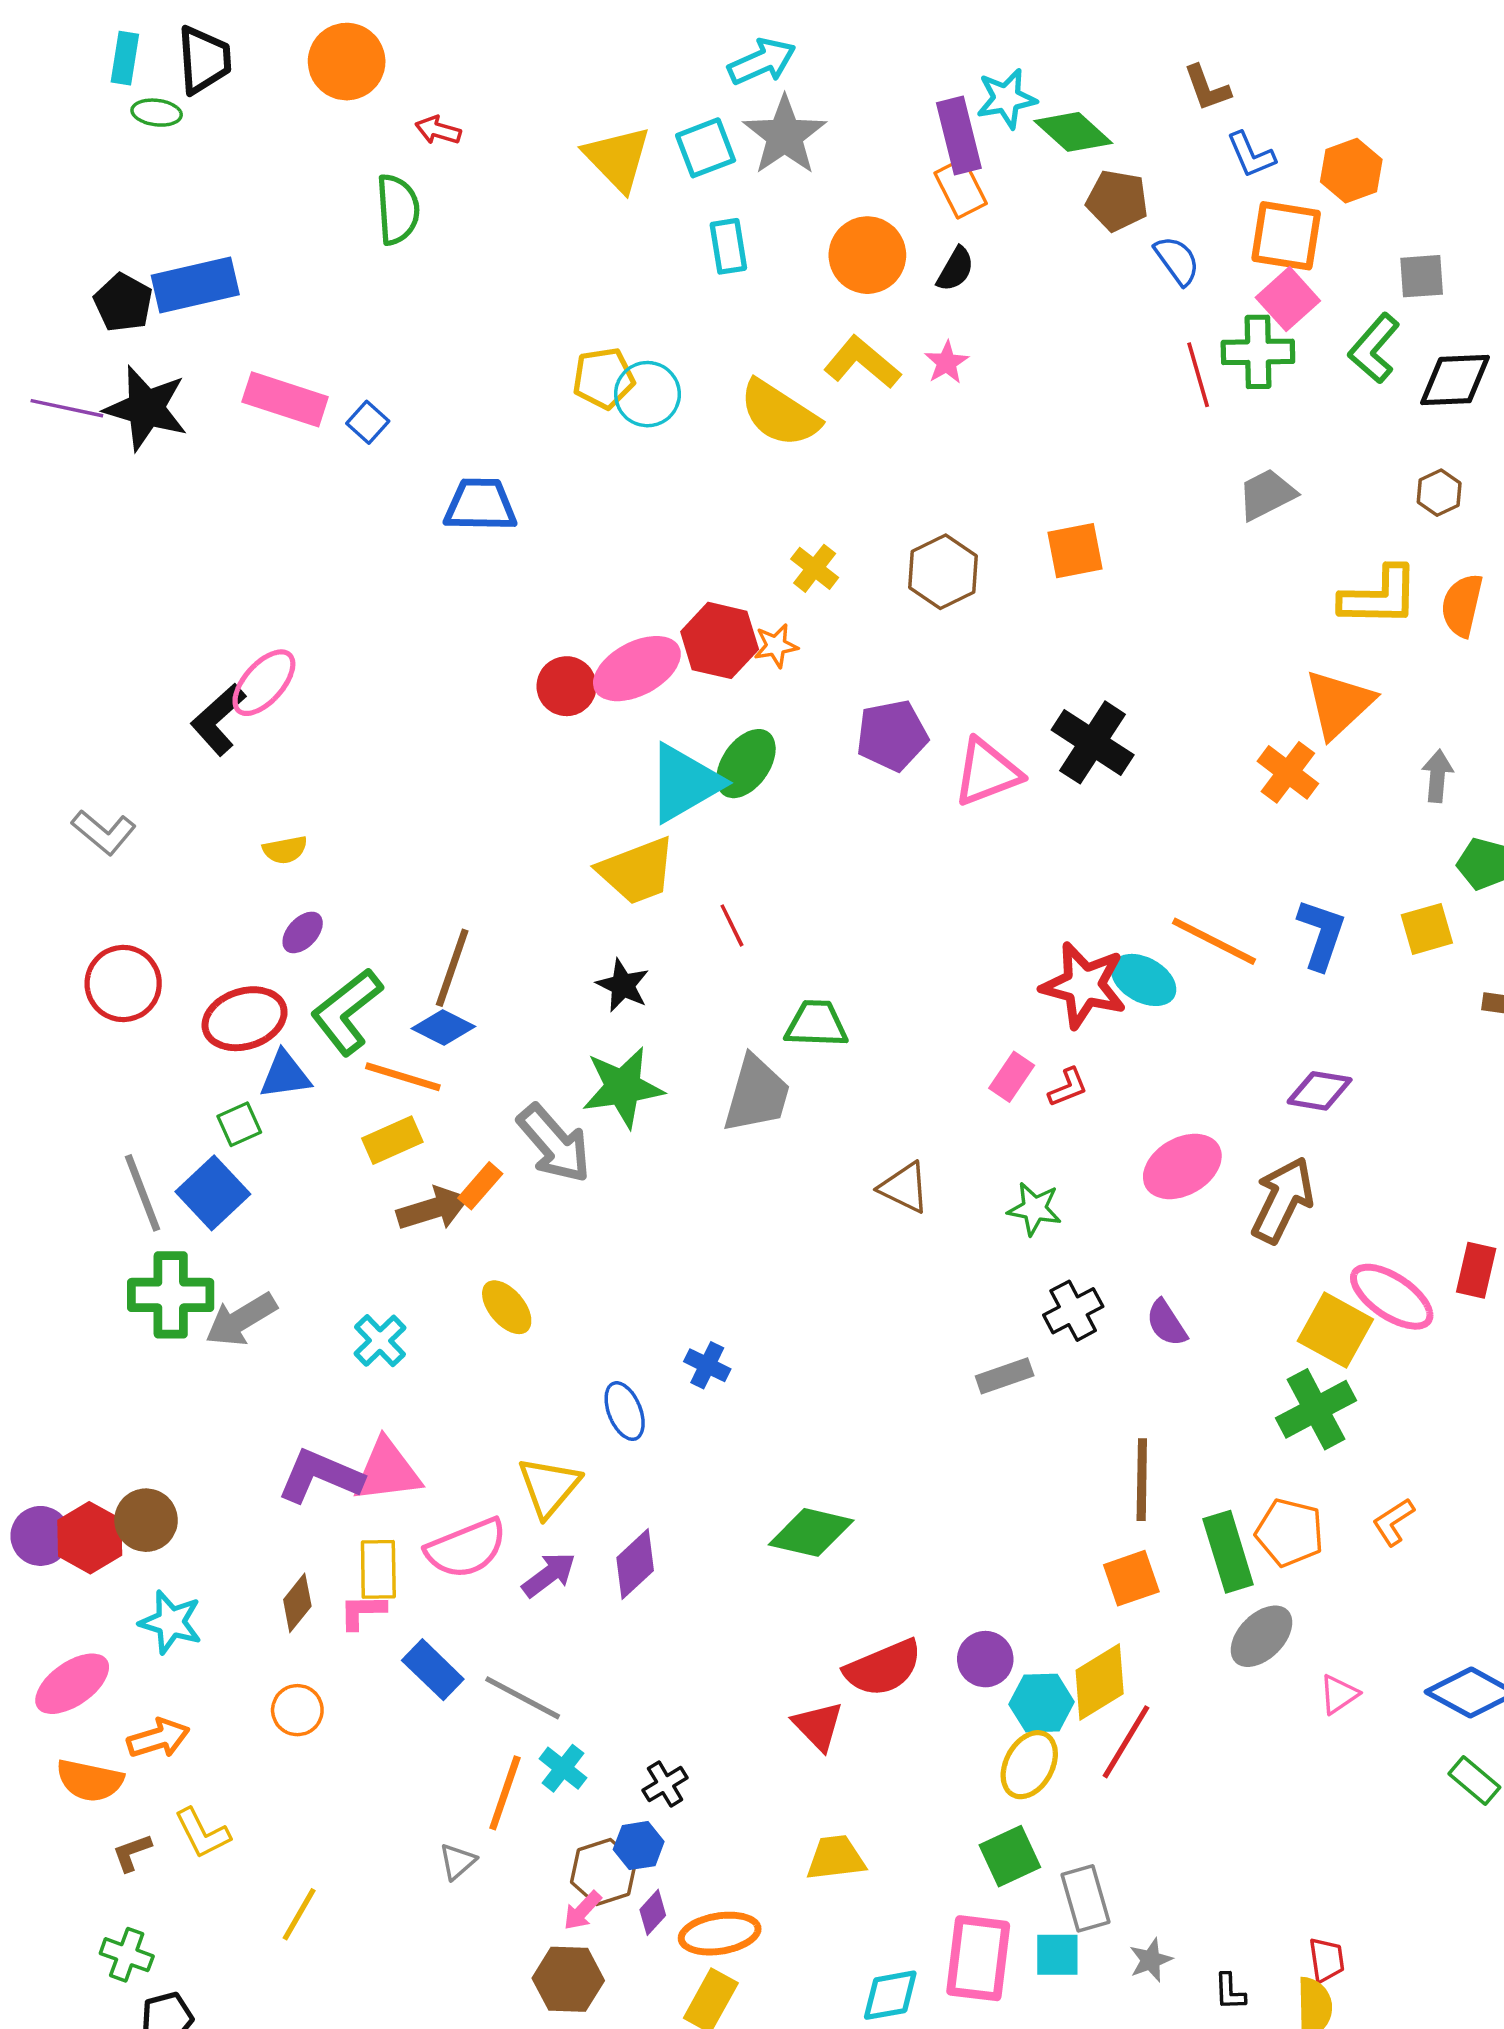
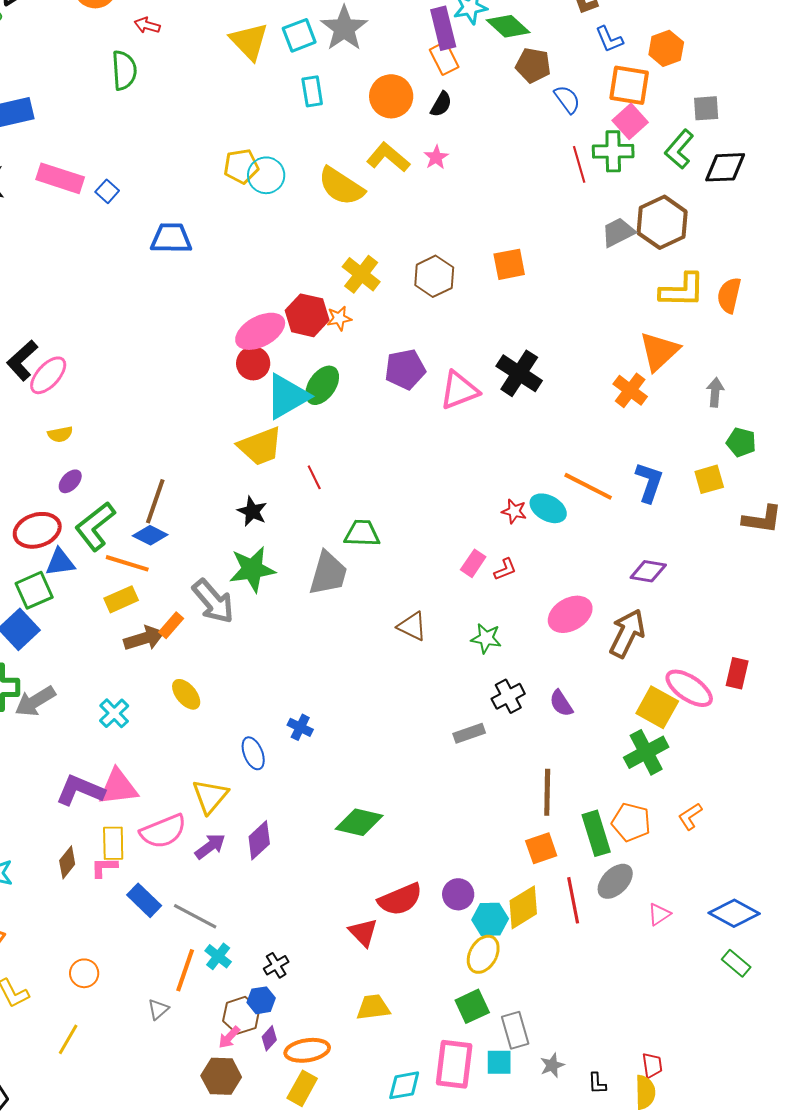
brown hexagon: (1439, 493) -> (662, 222), moved, size x2.0
yellow cross: (815, 568) -> (361, 274), size x1.4
pink ellipse: (264, 683) -> (48, 375), moved
red circle: (567, 686) -> (253, 363), moved
red star: (1084, 985) -> (514, 511), size x0.5
green square: (239, 1124) -> (34, 590), size x1.5
orange circle: (297, 1710) -> (84, 973), moved
red line: (1126, 1742) -> (573, 900), moved, turned -42

